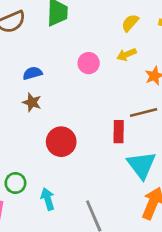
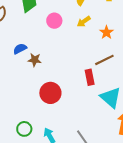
pink circle: (89, 63) -> (54, 21), moved
brown star: (32, 102) -> (35, 60), moved

